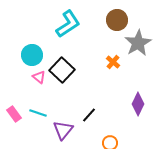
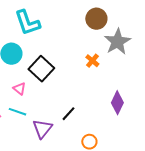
cyan L-shape: (68, 24) -> (27, 23), moved, turned 104
pink triangle: (39, 77) -> (19, 89), moved

